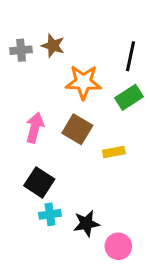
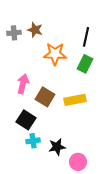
green rectangle: (129, 97) -> (85, 64), turned -30
brown square: (77, 129) -> (45, 97), moved
yellow rectangle: (114, 152) -> (75, 100), size x1.5

